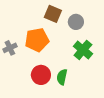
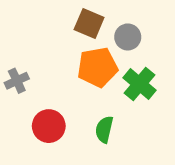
orange pentagon: (37, 40) -> (97, 67), moved
red circle: (41, 75) -> (49, 126), moved

